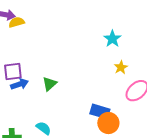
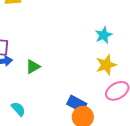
yellow star: (121, 67) -> (106, 65), size x1.5

